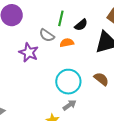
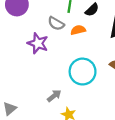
gray arrow: (69, 105) -> (54, 96), moved

